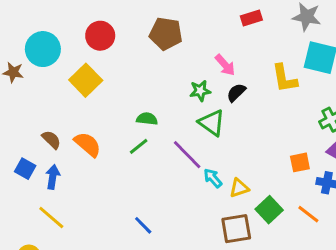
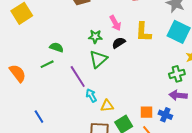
yellow L-shape: (284, 78) -> (143, 32), moved
green triangle: (212, 123) -> (98, 59), turned 30
orange semicircle: (88, 144) -> (18, 73), moved
orange square: (300, 162) -> (147, 112), moved

